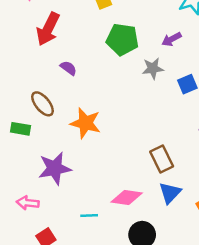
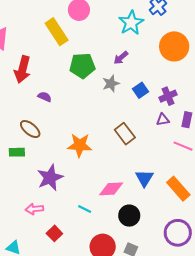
orange star: (85, 123) -> (80, 145), moved
brown rectangle: (162, 159) -> (125, 134), moved
cyan line: (89, 216) -> (85, 209), turned 40

